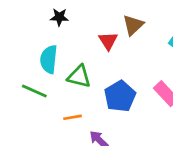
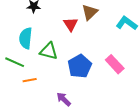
orange line: (73, 117) -> (30, 80), moved

